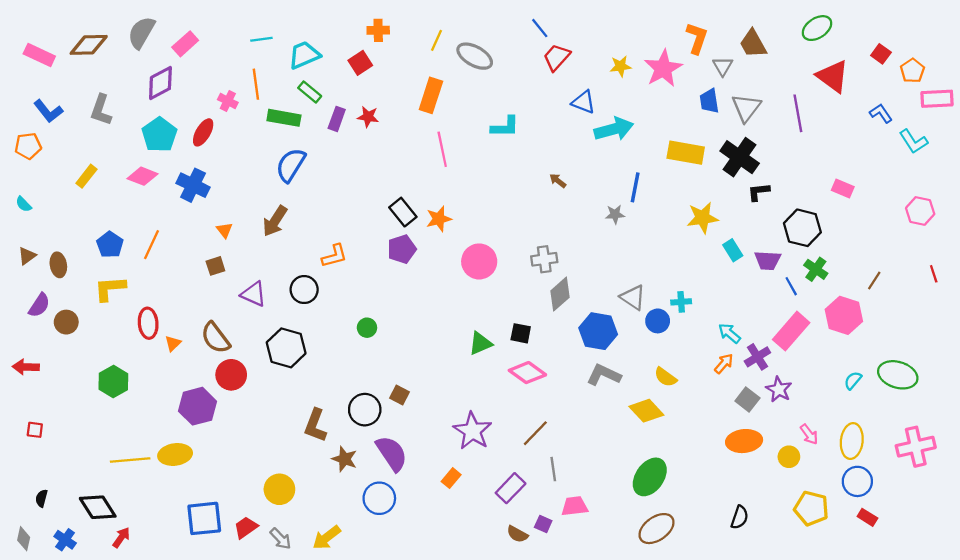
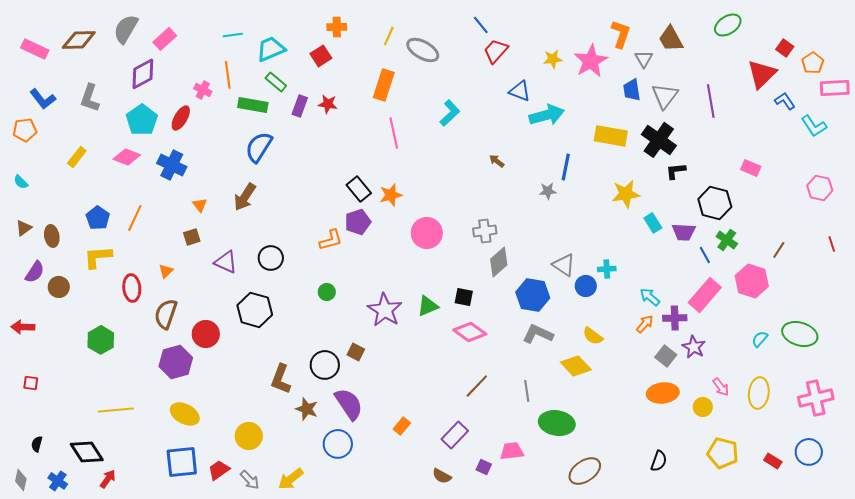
red triangle: (833, 76) -> (762, 74), moved, turned 40
cyan L-shape: (505, 127) -> (450, 113), turned -44
orange L-shape: (334, 256) -> (331, 240), moved
brown semicircle: (215, 338) -> (166, 314), moved, turned 56
orange triangle: (173, 343) -> (166, 271), moved
purple cross: (757, 357) -> (675, 318), turned 30
purple star: (472, 431) -> (385, 310), moved
yellow ellipse: (175, 454) -> (185, 414), moved, turned 36
gray line: (553, 469) -> (527, 391), moved
green ellipse: (650, 477) -> (557, 423), moved, turned 64
blue circle: (857, 481) -> (809, 452), moved
brown semicircle: (517, 534) -> (442, 476), moved

